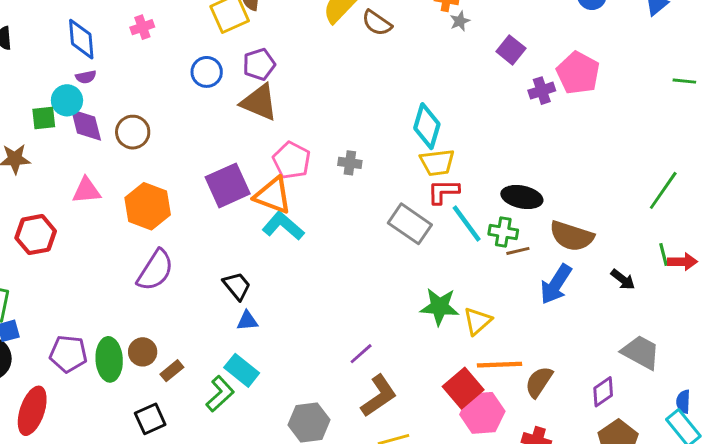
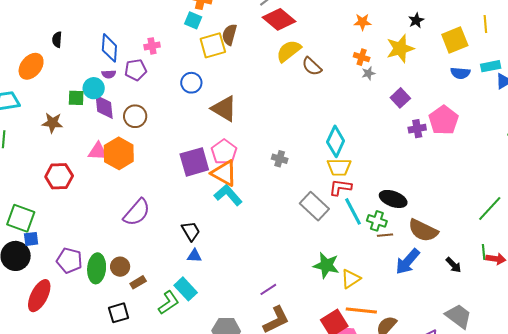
purple pentagon: (259, 64) -> (136, 70), moved
pink pentagon: (292, 160) -> (224, 152), moved
orange hexagon: (148, 206) -> (119, 153), moved

